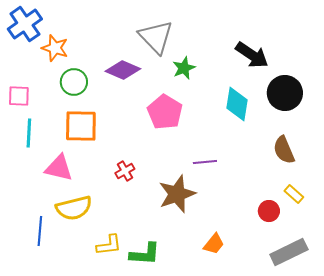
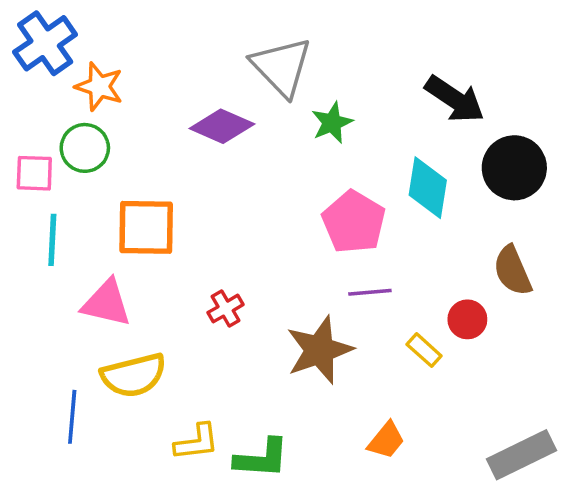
green circle: (74, 82) -> (85, 148), moved
pink pentagon: (165, 112) -> (354, 222), moved
yellow rectangle: (294, 194) -> (424, 350), moved
red circle: (269, 211) -> (467, 319), moved

